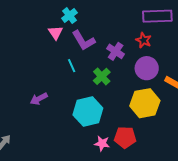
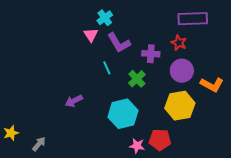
purple cross: (116, 51) -> (151, 54), turned -30

